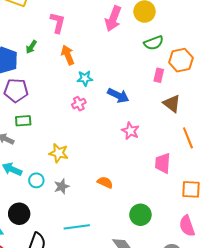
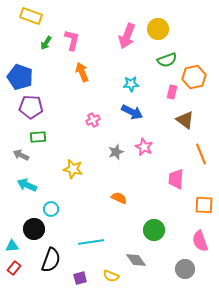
green arrow: (31, 47) -> (46, 43), moved
cyan star: (85, 78) -> (131, 84), moved
cyan circle: (36, 180) -> (51, 209), moved
gray star: (62, 186) -> (116, 152), moved

